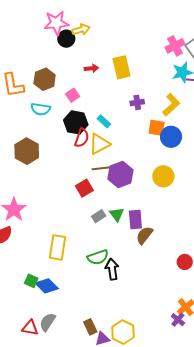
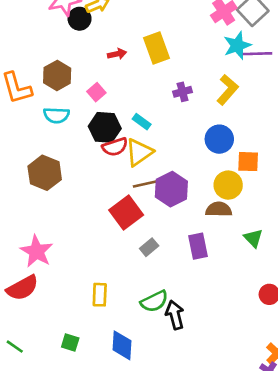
orange square: (157, 128) -> (248, 162), moved
blue circle: (171, 137) -> (219, 139), moved
red semicircle: (82, 138) -> (115, 147), turned 60
red square: (84, 188) -> (126, 213), size x1.4
green triangle: (117, 214) -> (253, 238), moved
brown semicircle: (144, 235) -> (219, 209), moved, turned 60
yellow rectangle: (57, 247) -> (100, 295), size x0.7
blue diamond: (47, 286) -> (122, 345), moved, turned 55

